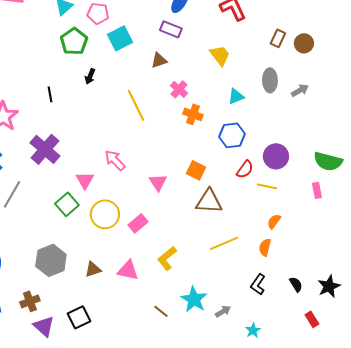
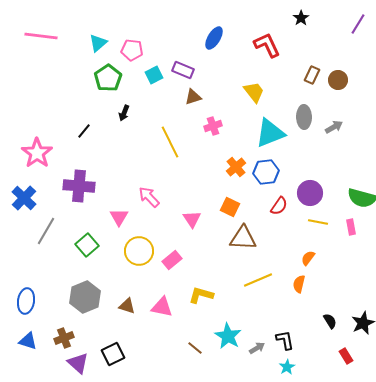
purple rectangle: (171, 29) -> (183, 70), moved
cyan square: (120, 38) -> (154, 75), size x0.7
pink cross: (179, 89) -> (213, 126), turned 30
black line: (50, 94) -> (84, 131), turned 49
cyan triangle: (236, 96) -> (270, 133), size x1.8
orange cross: (193, 114) -> (236, 167), moved, turned 30
purple cross: (45, 149) -> (79, 186), turned -36
yellow line: (267, 186) -> (318, 222), moved
green square: (67, 204) -> (87, 245), moved
yellow L-shape: (167, 258) -> (201, 295), turned 55
brown triangle: (93, 269) -> (127, 306), turned 36
black L-shape: (258, 284) -> (285, 340), moved, turned 135

